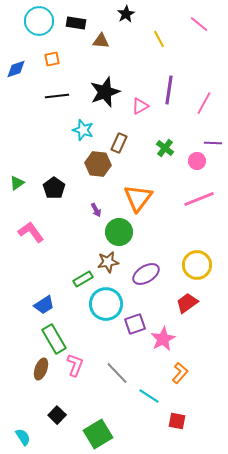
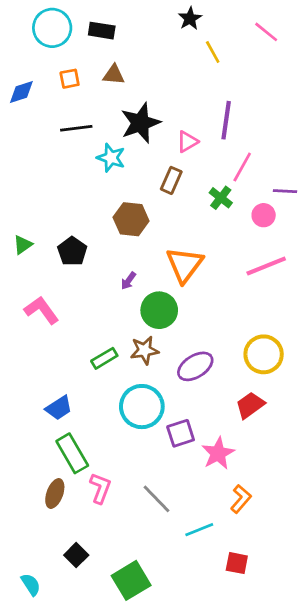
black star: (126, 14) -> (190, 19), moved
brown triangle: (101, 41) -> (114, 75), moved
pink line: (204, 103) -> (242, 167), moved
cyan star: (83, 130) -> (111, 158), moved
brown rectangle: (119, 143) -> (171, 180), moved
purple arrow: (96, 210) -> (128, 281), turned 64
green rectangle: (83, 279) -> (104, 358), moved
cyan line: (149, 396) -> (199, 530), turned -55

